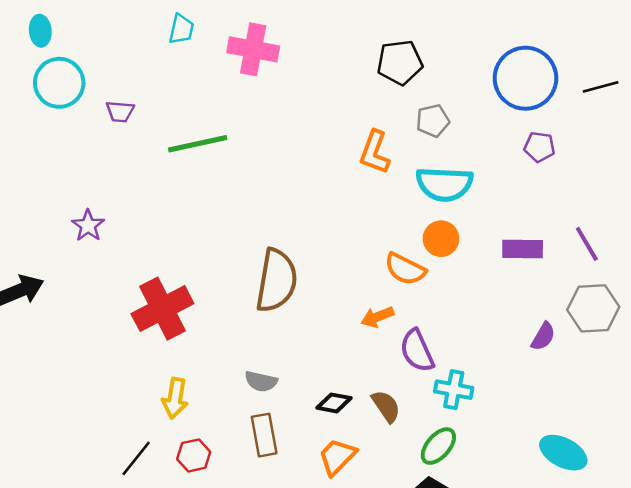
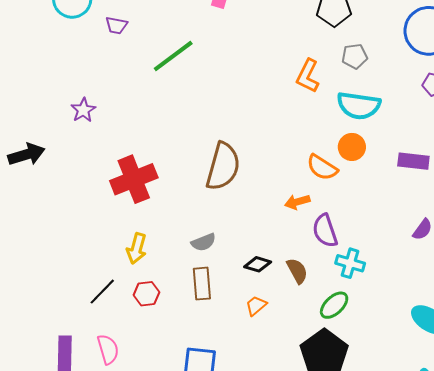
green line: (198, 144) -> (173, 56), turned -30
gray semicircle: (261, 381) -> (204, 242), turned -40
orange trapezoid: (337, 457) -> (256, 306), size x0.7

